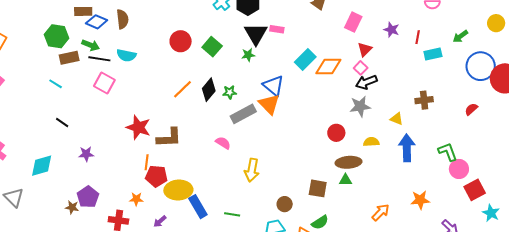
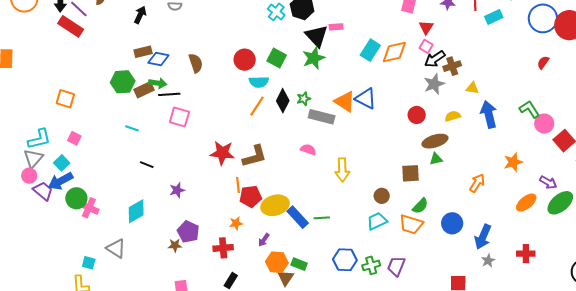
brown semicircle: (122, 19) -> (196, 63), moved
cyan semicircle: (126, 55) -> (259, 82), moved
green star: (248, 55) -> (314, 58), size x1.6
brown rectangle: (69, 58) -> (144, 90), moved
blue triangle: (273, 86) -> (366, 99), moved
brown cross: (424, 100) -> (452, 66), moved
gray rectangle: (243, 114) -> (322, 117), turned 55
green line: (232, 214) -> (322, 218), moved

